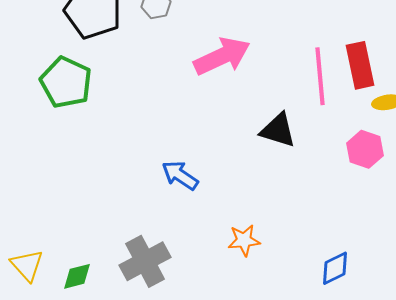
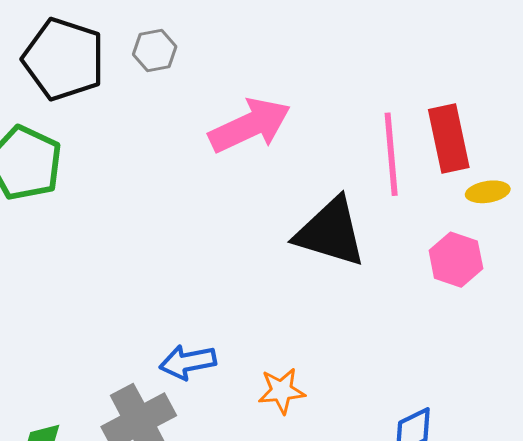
black triangle: (278, 130) -> (331, 232), size x1.4
blue arrow: (180, 175) -> (188, 362), moved, turned -45

